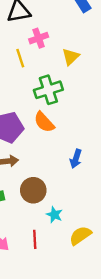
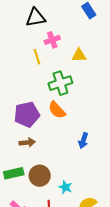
yellow triangle: (71, 57) -> (79, 55), turned 42
brown circle: (33, 190) -> (40, 176), moved

